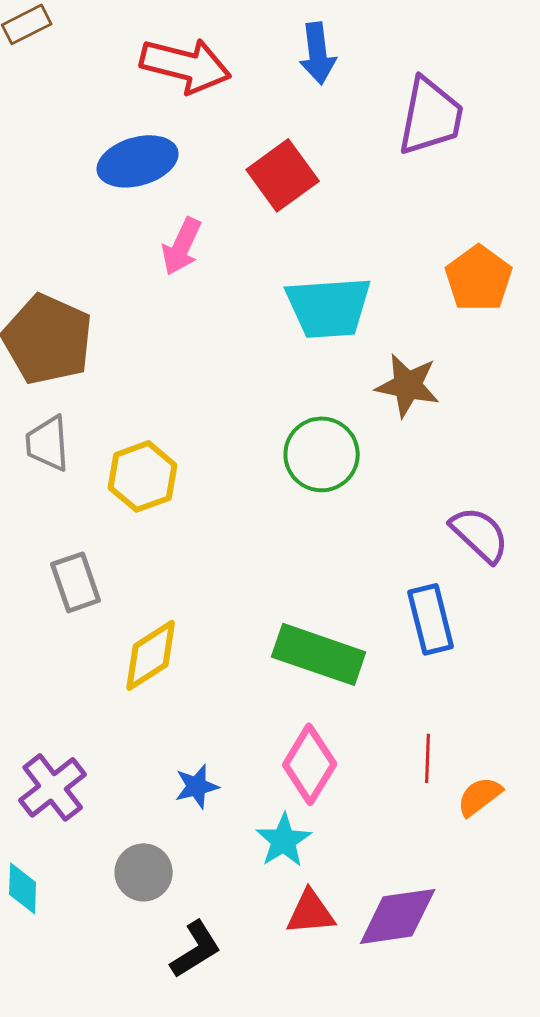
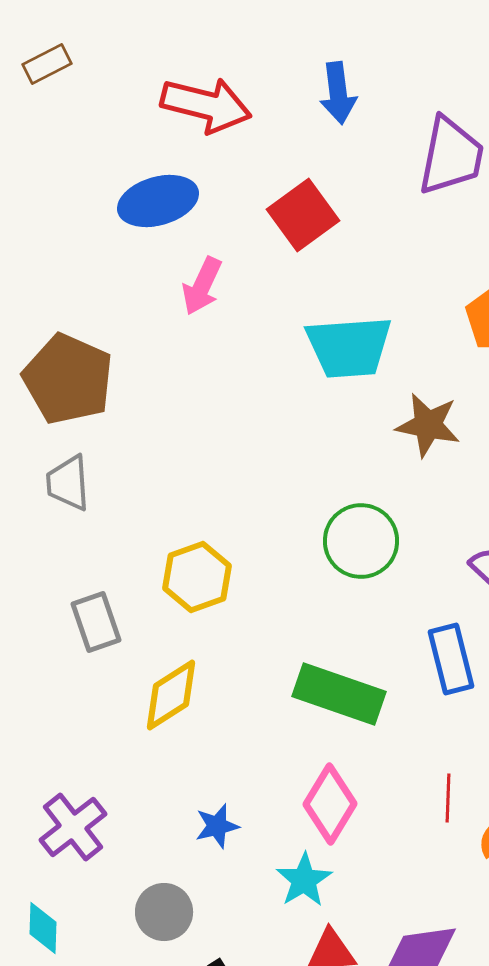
green circle: (322, 454) -> (361, 541), moved
yellow hexagon: (143, 476) -> (197, 577), moved

